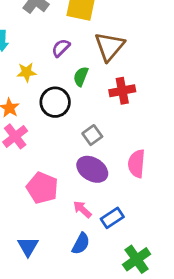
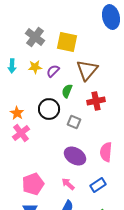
yellow star: (27, 72) -> (35, 67), moved
gray square: (92, 135) -> (74, 122), moved, turned -32
pink pentagon: (42, 188) -> (33, 184), moved, turned 30
blue rectangle: (112, 218) -> (98, 185), moved

